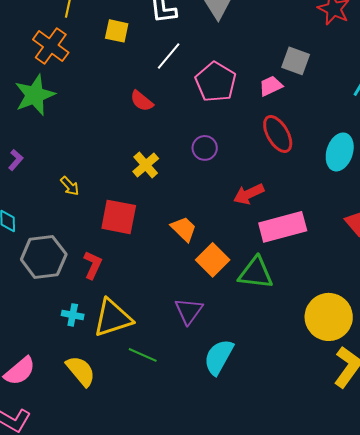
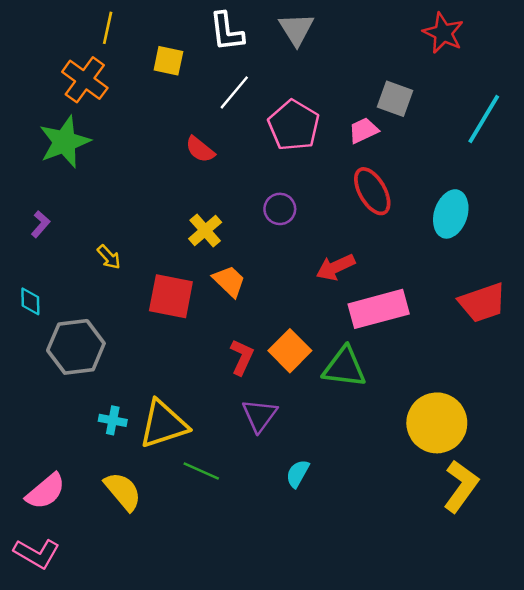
orange trapezoid: (184, 229) -> (229, 281), moved
red L-shape: (93, 265) -> (242, 357), moved
cyan semicircle: (219, 357) -> (298, 474), size x0.6

